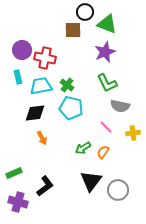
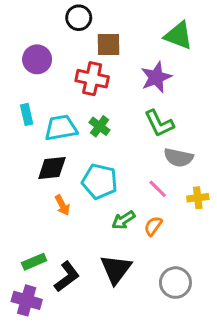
black circle: (85, 12) -> (79, 18), moved
green triangle: (107, 24) -> (178, 36), moved
purple circle: (22, 50) -> (37, 59), moved
red cross: (45, 58) -> (92, 79), moved
cyan pentagon: (71, 108) -> (100, 181), moved
green rectangle: (14, 173) -> (34, 262), moved
black triangle: (91, 181) -> (116, 269), moved

